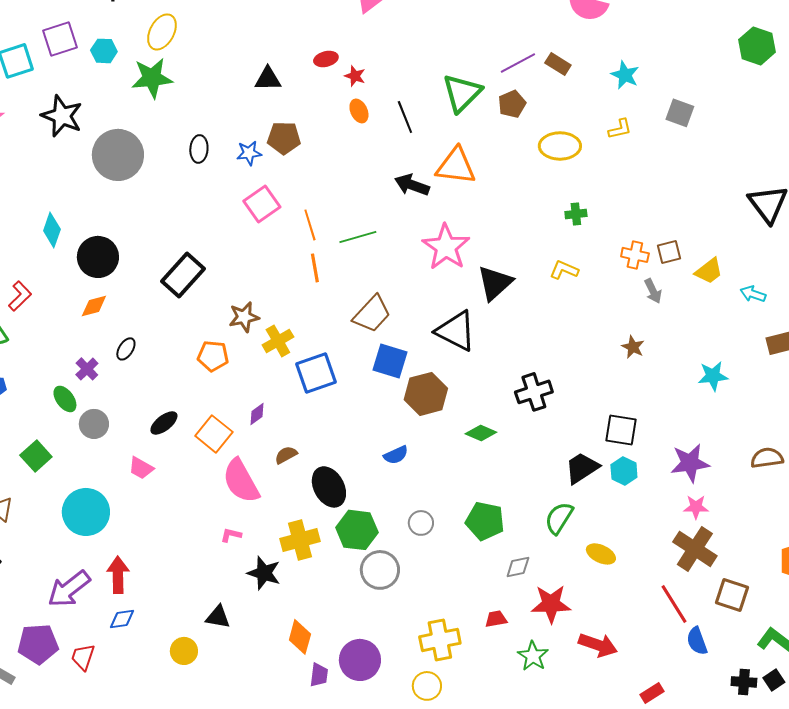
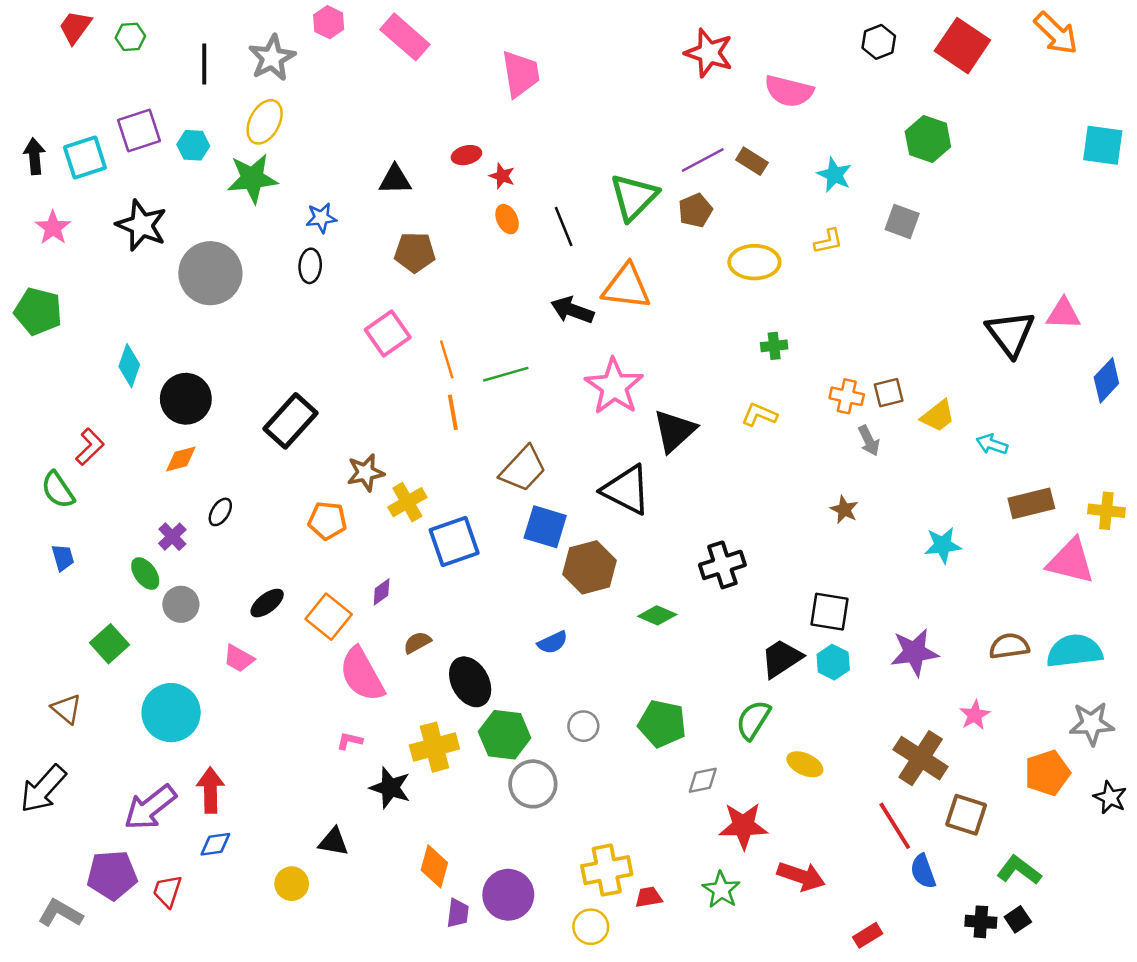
green hexagon: (757, 46) -> (928, 139), moved
blue star: (249, 153) -> (321, 218), moved
pink star: (696, 507) -> (975, 715), moved, turned -30
red trapezoid: (496, 619) -> (649, 897), moved

